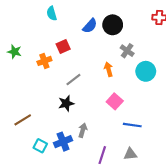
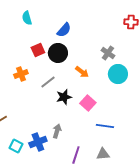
black circle: (113, 25) -> (58, 53), moved
gray cross: (127, 51) -> (108, 53), moved
orange cross: (44, 61) -> (21, 74), moved
orange arrow: (109, 69) -> (82, 72), turned 144
black star: (66, 103) -> (64, 97), moved

